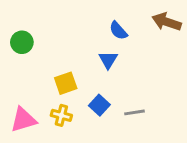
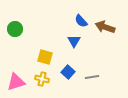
brown arrow: (167, 22) -> (105, 27), moved
yellow square: (66, 83) -> (45, 57), turned 35

